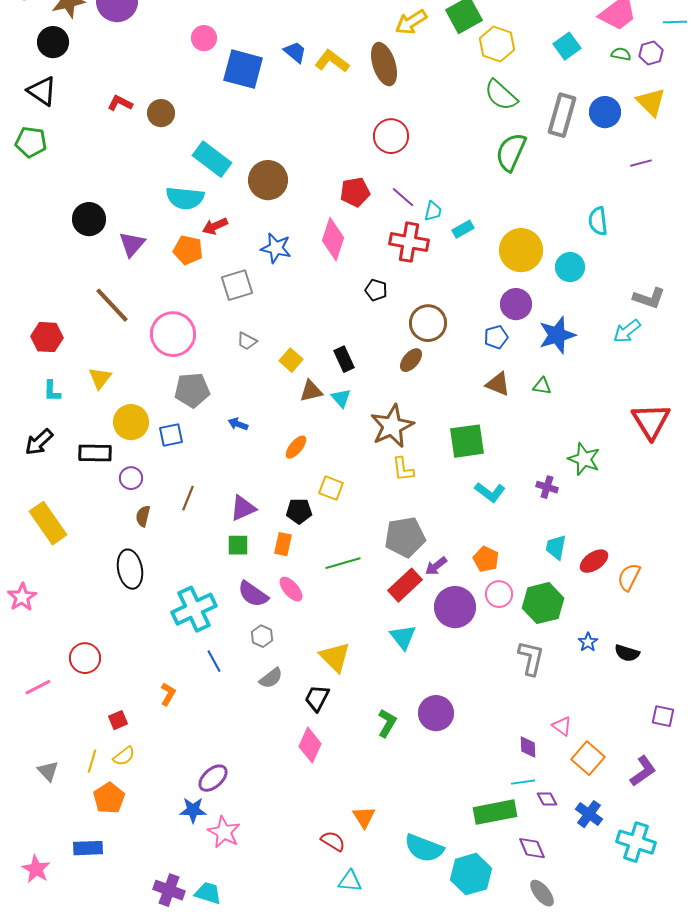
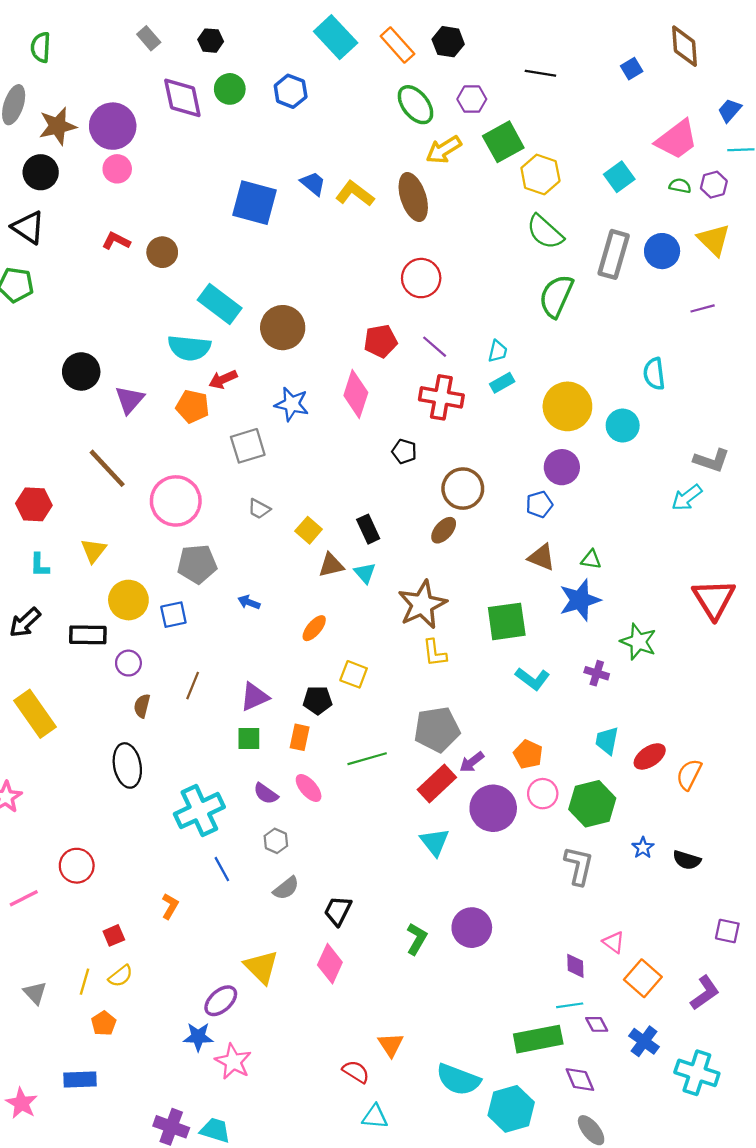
pink circle: (204, 38) -> (117, 169), moved
cyan trapezoid: (433, 211) -> (498, 351), moved
blue star: (557, 335) -> (580, 600), moved
purple semicircle: (253, 594) -> (266, 794), size x0.7
yellow triangle: (335, 657) -> (261, 967), moved
orange pentagon: (109, 798) -> (104, 1023), size x0.7

